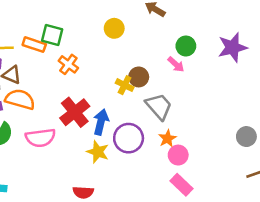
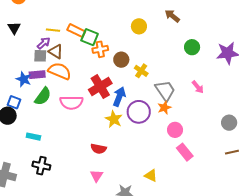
green square: (52, 35) -> (90, 37), moved
orange cross: (68, 64) -> (100, 49), turned 35
pink arrow: (176, 64) -> (198, 87), moved
brown circle: (139, 77) -> (121, 60), moved
orange star: (167, 138) -> (164, 108), moved
pink rectangle: (181, 185) -> (185, 152), moved

